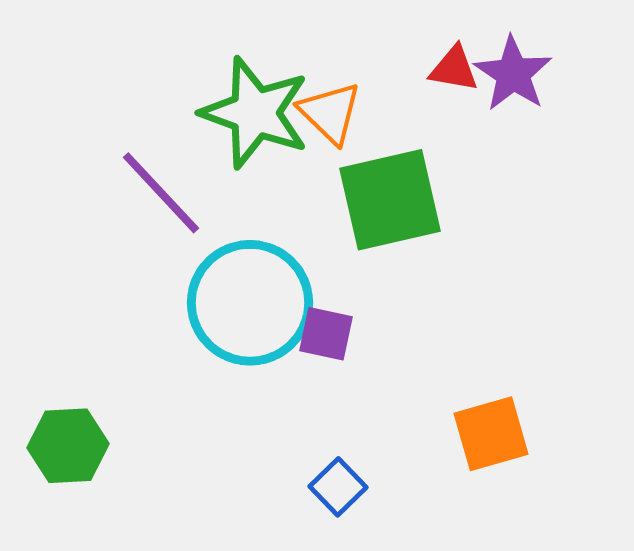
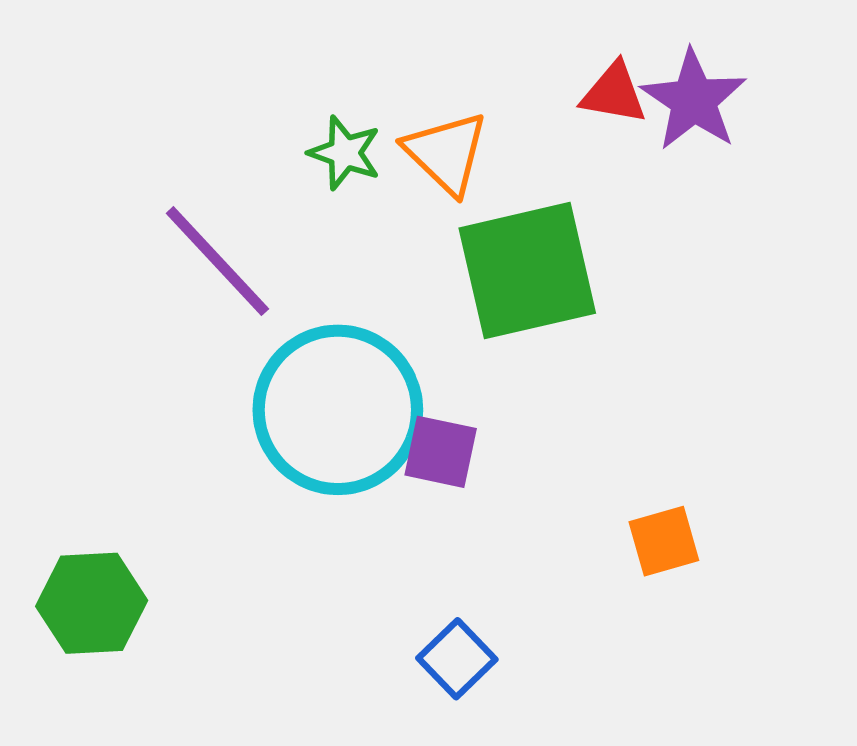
green star: (255, 113) -> (345, 153), size x0.5
orange square: (491, 434) -> (664, 541), moved, size x0.7

